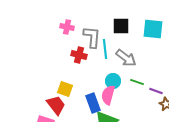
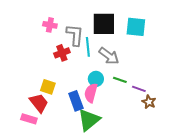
black square: (121, 26) -> (104, 24), size x1.4
red cross: (79, 55) -> (62, 53), turned -35

